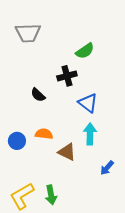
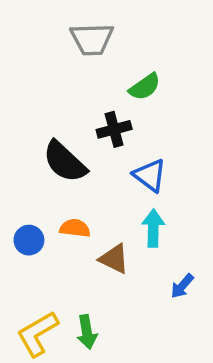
gray trapezoid: (28, 33) -> (92, 39), moved
black semicircle: (38, 95) -> (65, 162), size x1.8

